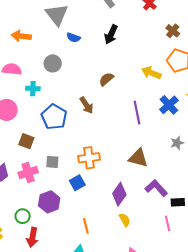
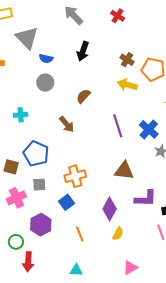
brown cross: (173, 31) -> (127, 60), moved
gray circle: (53, 63) -> (45, 83), moved
cyan cross: (33, 89) -> (21, 115), moved
blue cross: (169, 105) -> (149, 129), moved
blue pentagon: (54, 117) -> (36, 154), moved
purple L-shape: (156, 188) -> (145, 198), turned 140
yellow semicircle: (125, 220) -> (118, 234), turned 64
orange line: (86, 226) -> (80, 234), moved

